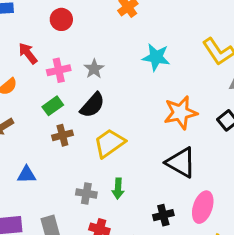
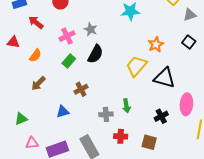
red arrow: (28, 53) -> (36, 22), moved
orange star: (180, 113) -> (156, 44), size x0.7
brown cross: (62, 135) -> (81, 89), moved
yellow trapezoid: (109, 143) -> (136, 66), moved

